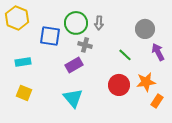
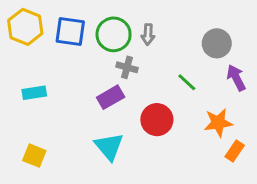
blue square: (50, 36) -> (70, 31), moved
red circle: (119, 85) -> (157, 120), moved
yellow square: (24, 93) -> (34, 156), moved

